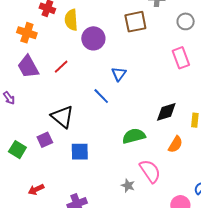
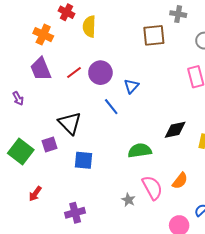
purple circle: (93, 38) -> (100, 73), moved
orange semicircle: (175, 144) -> (180, 181), moved
green square: (17, 150) -> (21, 151), size x1.4
red arrow: (36, 189) -> (35, 194), turned -35

